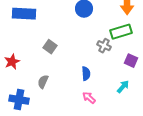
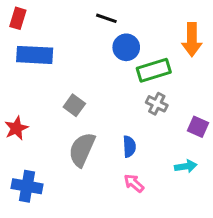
green rectangle: (121, 32) -> (154, 70), moved
gray semicircle: (43, 82) -> (82, 150), moved, size x1.6
cyan arrow: (123, 87) -> (186, 166), turned 40

